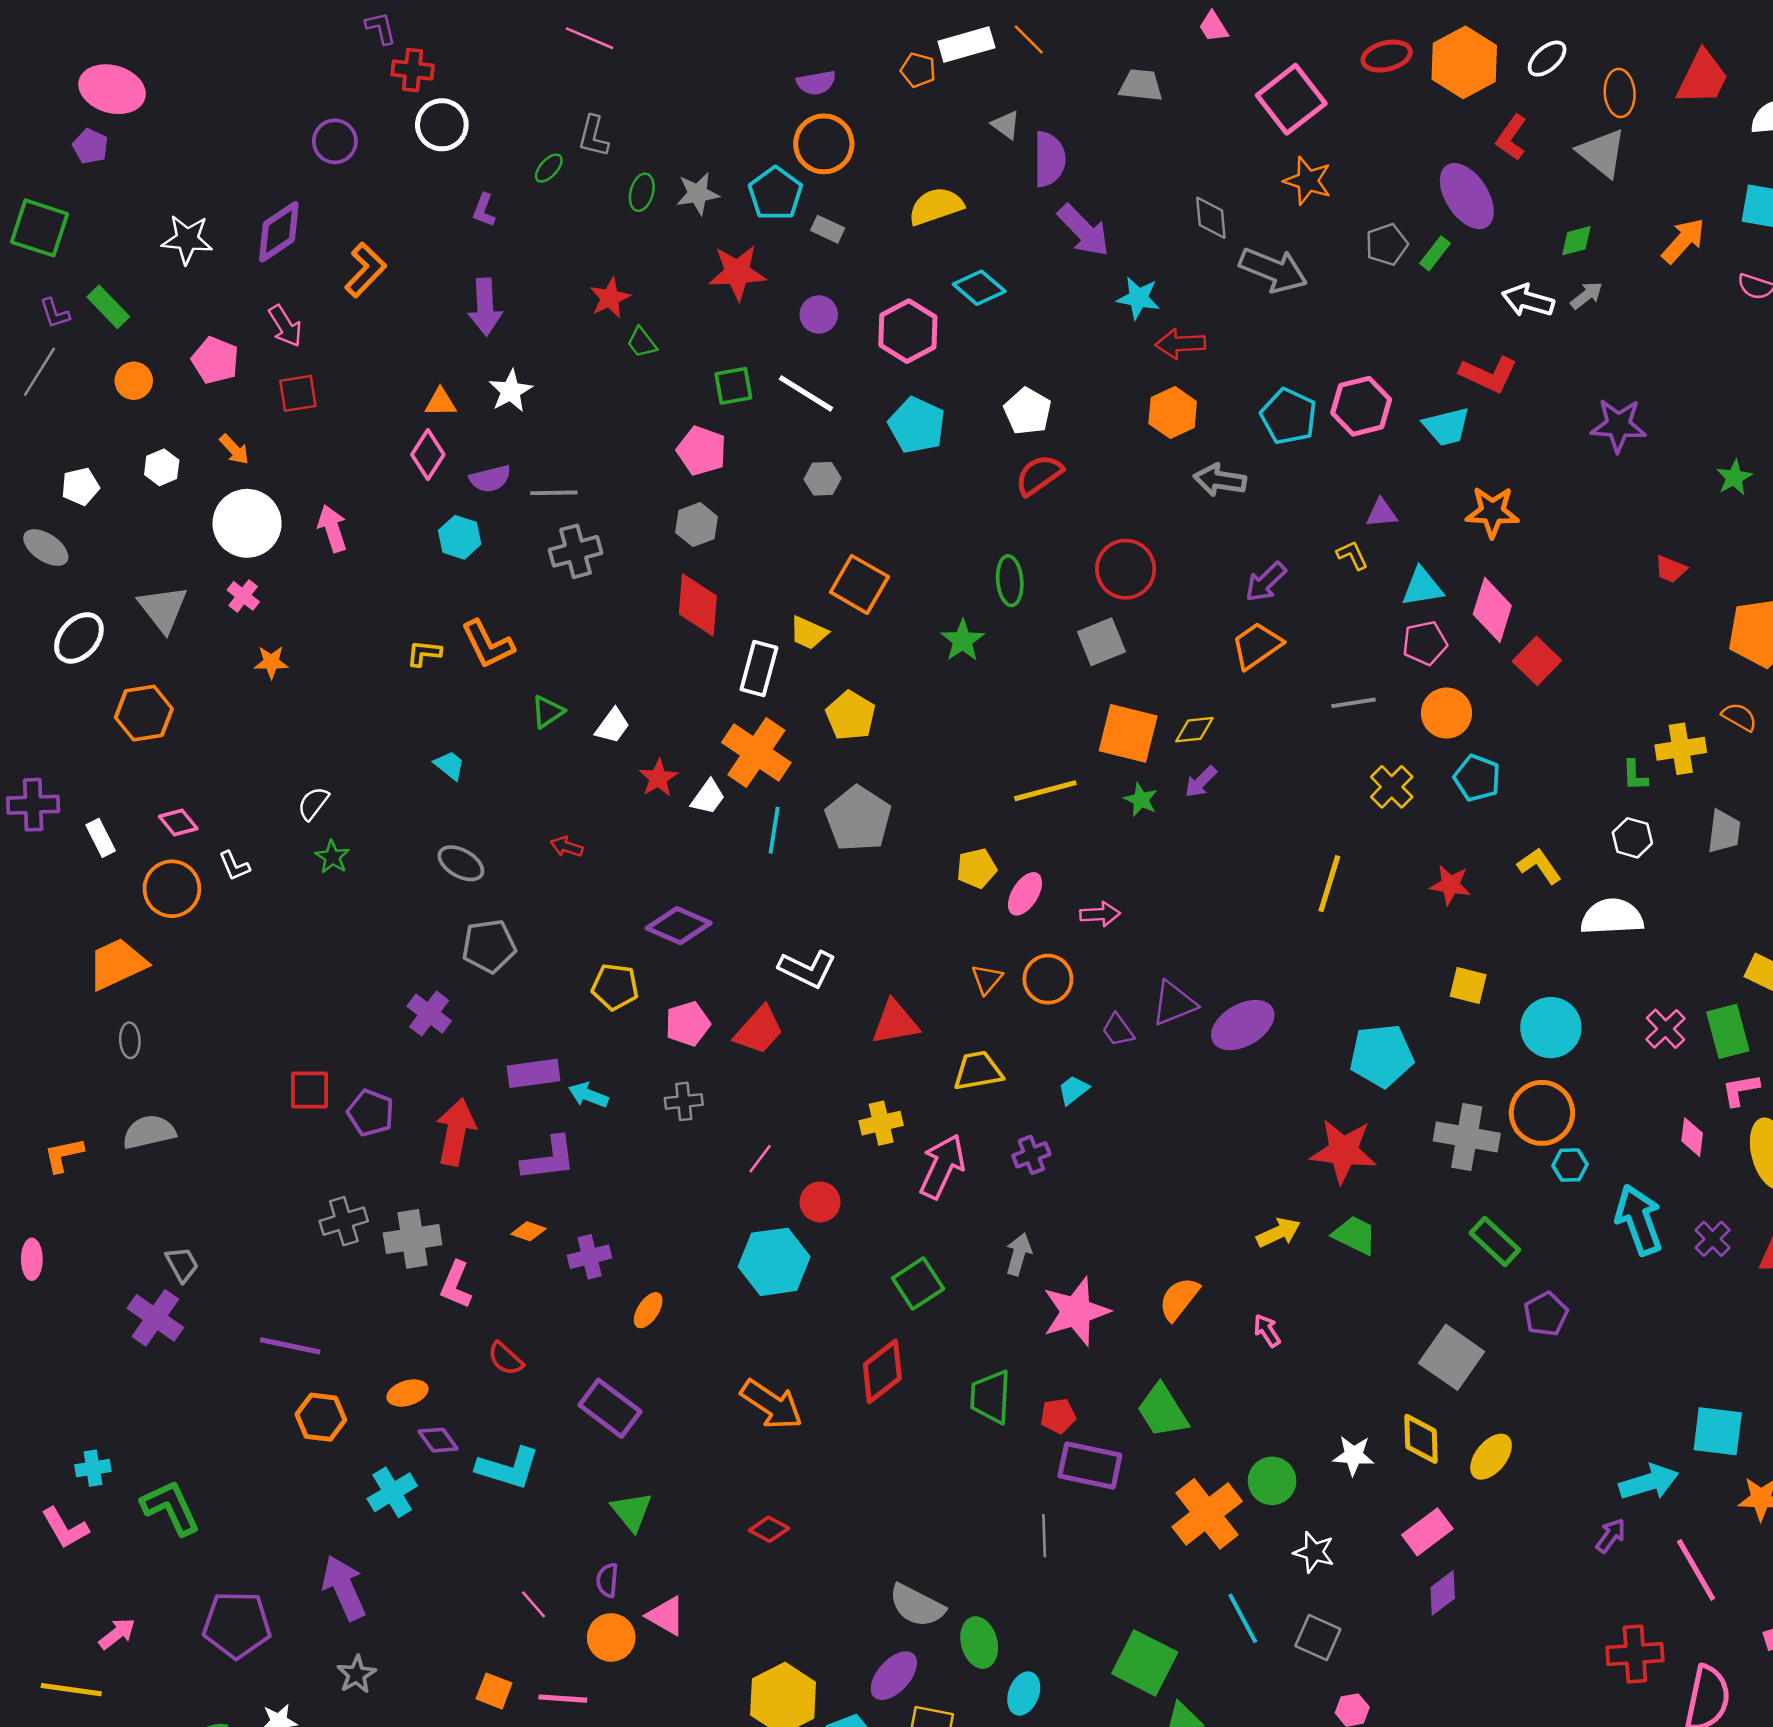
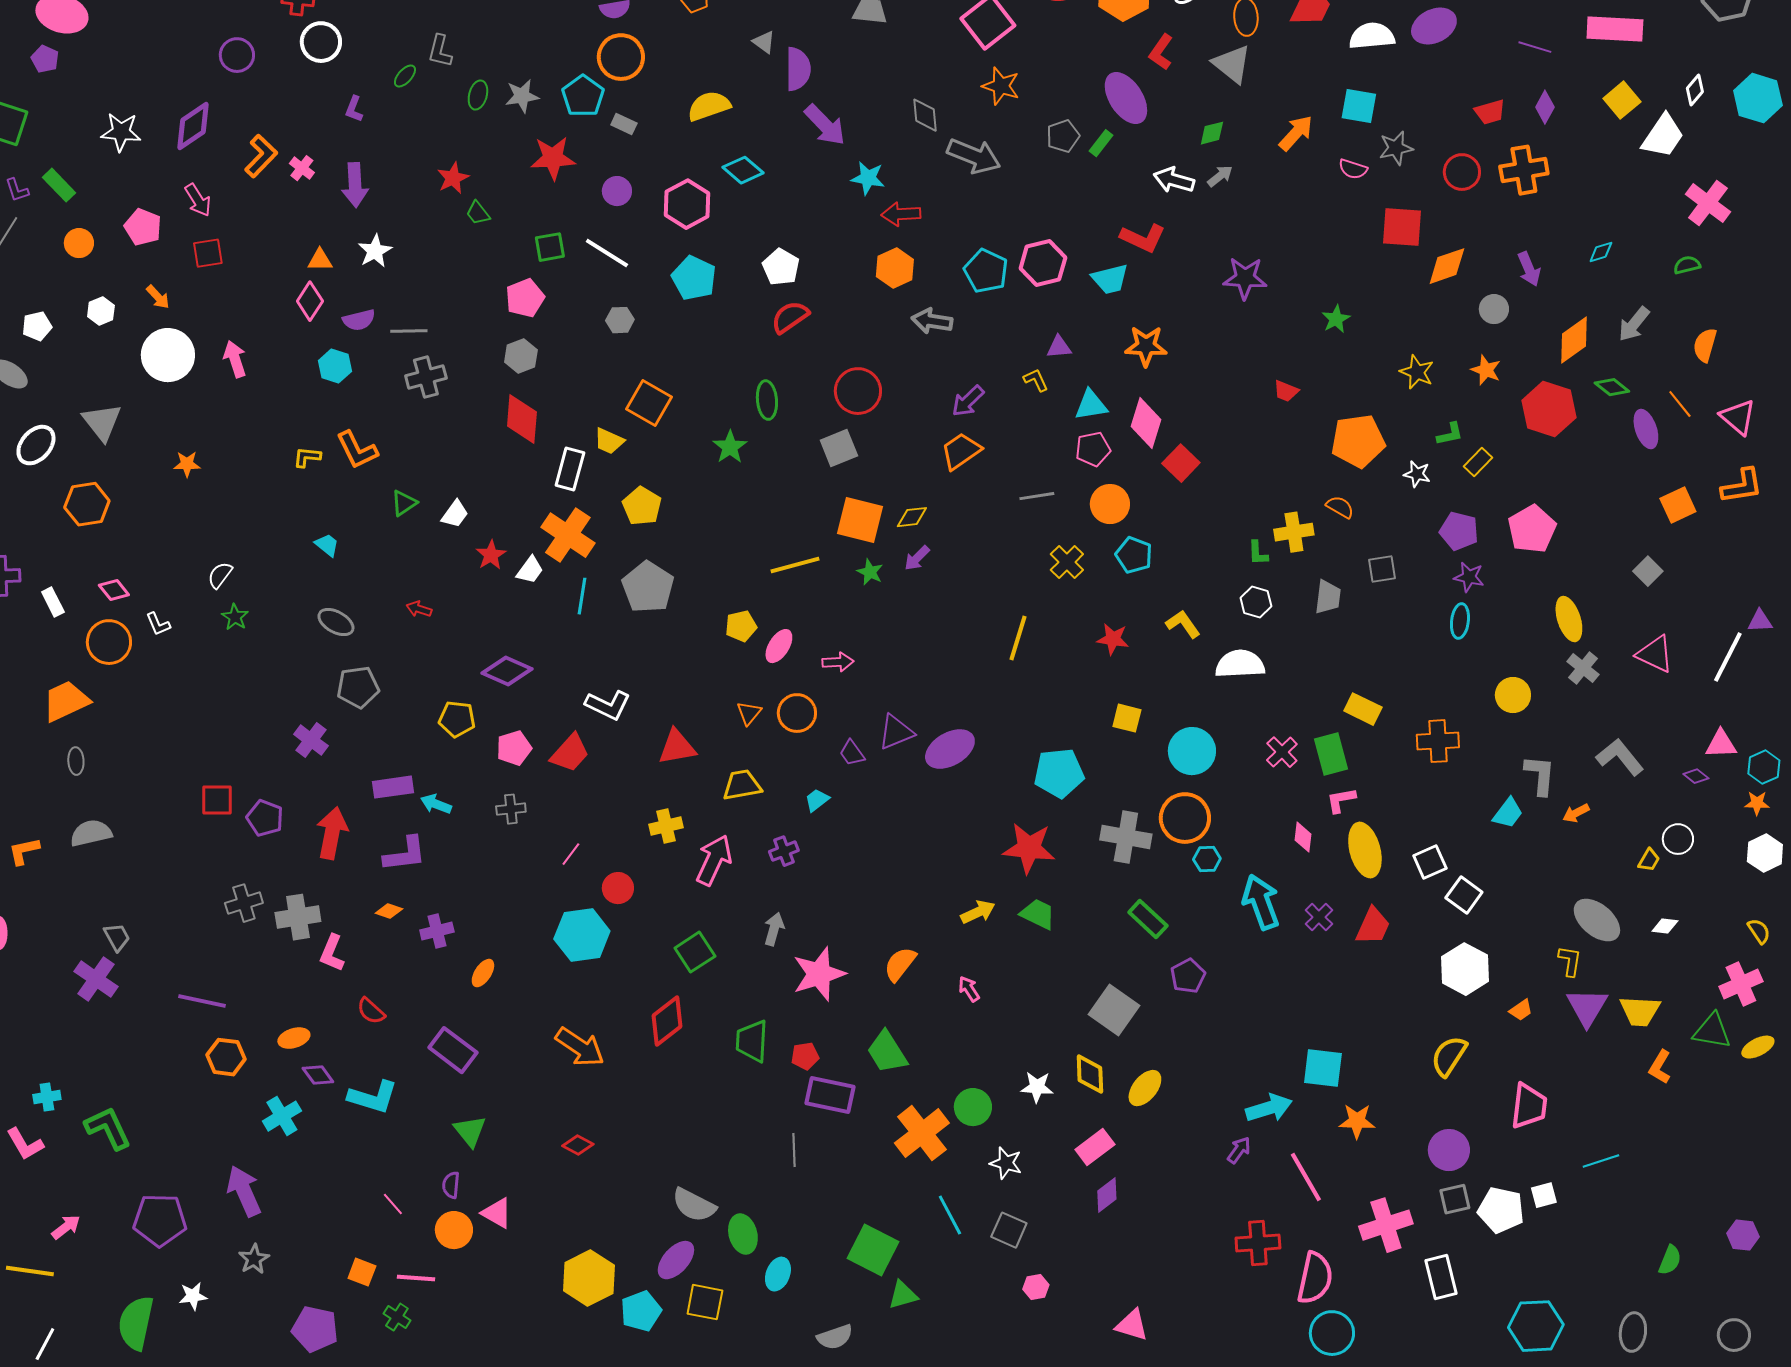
pink pentagon: (702, 451) -> (525, 298), turned 30
pink cross: (243, 596) -> (302, 168), moved

